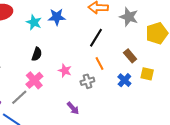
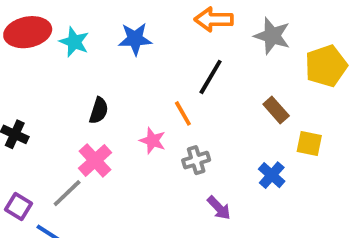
cyan star: (34, 22) -> (74, 42), moved
orange line: (99, 64) -> (183, 113), moved
blue cross: (124, 80) -> (272, 175), moved
purple arrow: (73, 108) -> (219, 208), moved

